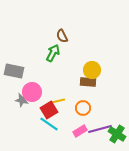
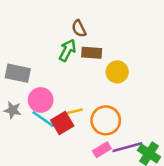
brown rectangle: (88, 82) -> (92, 53), moved
gray star: (22, 100) -> (13, 110), moved
orange circle: (83, 108) -> (106, 120), size x1.5
cyan line: (49, 124) -> (43, 119), moved

